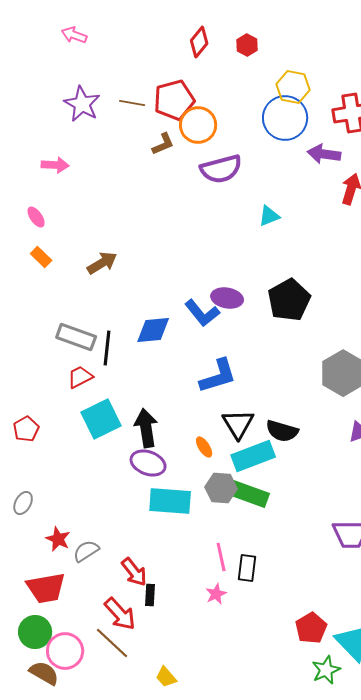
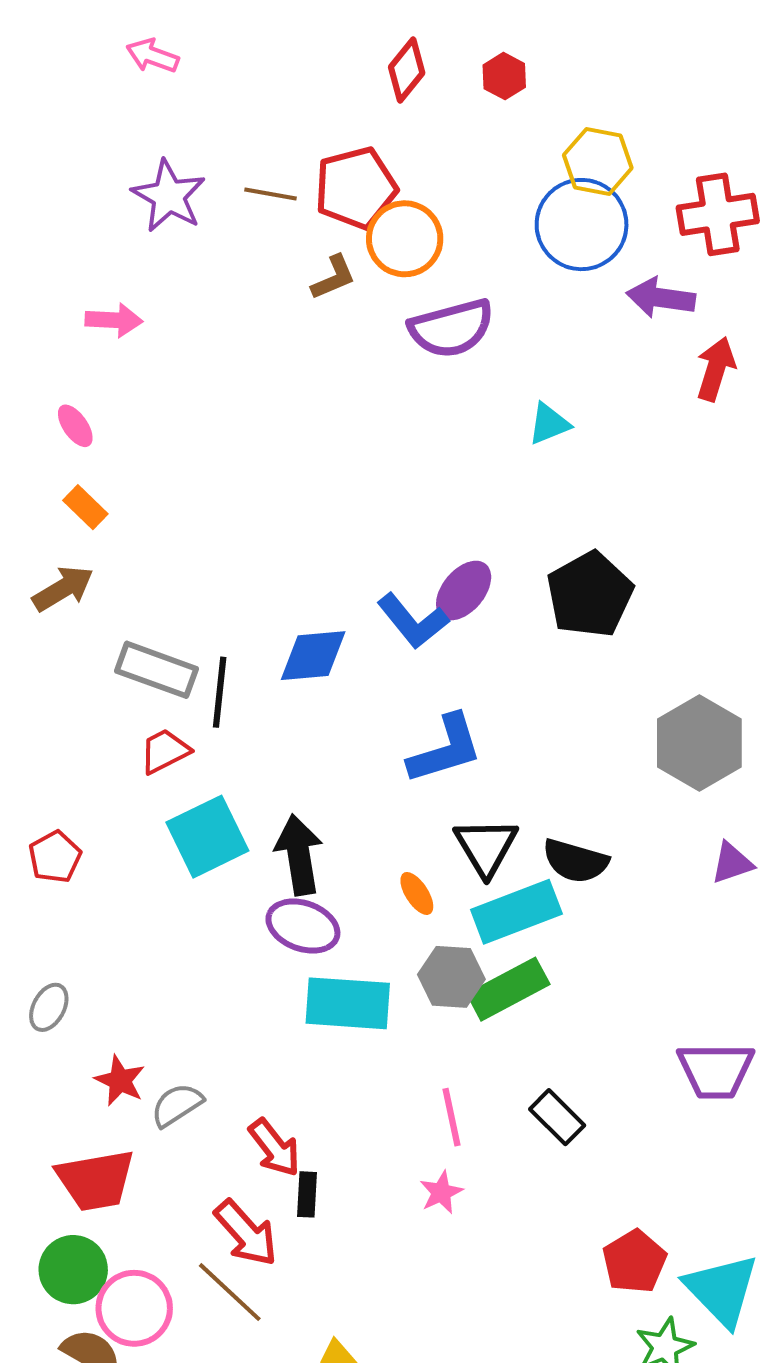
brown arrow: (102, 263) -> (63, 588), moved
purple ellipse: (227, 298) -> (464, 591), turned -60
green rectangle: (249, 494) -> (508, 989), turned -48
black rectangle: (247, 568) -> (557, 1117), moved, turned -52

